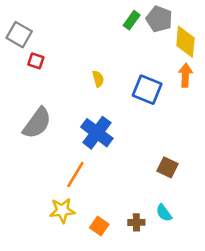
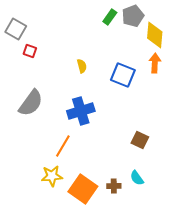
gray pentagon: (159, 19) -> (133, 16), turned 30
blue cross: (97, 133) -> (81, 111), turned 36
orange square: (99, 226) -> (83, 189), size x1.8

